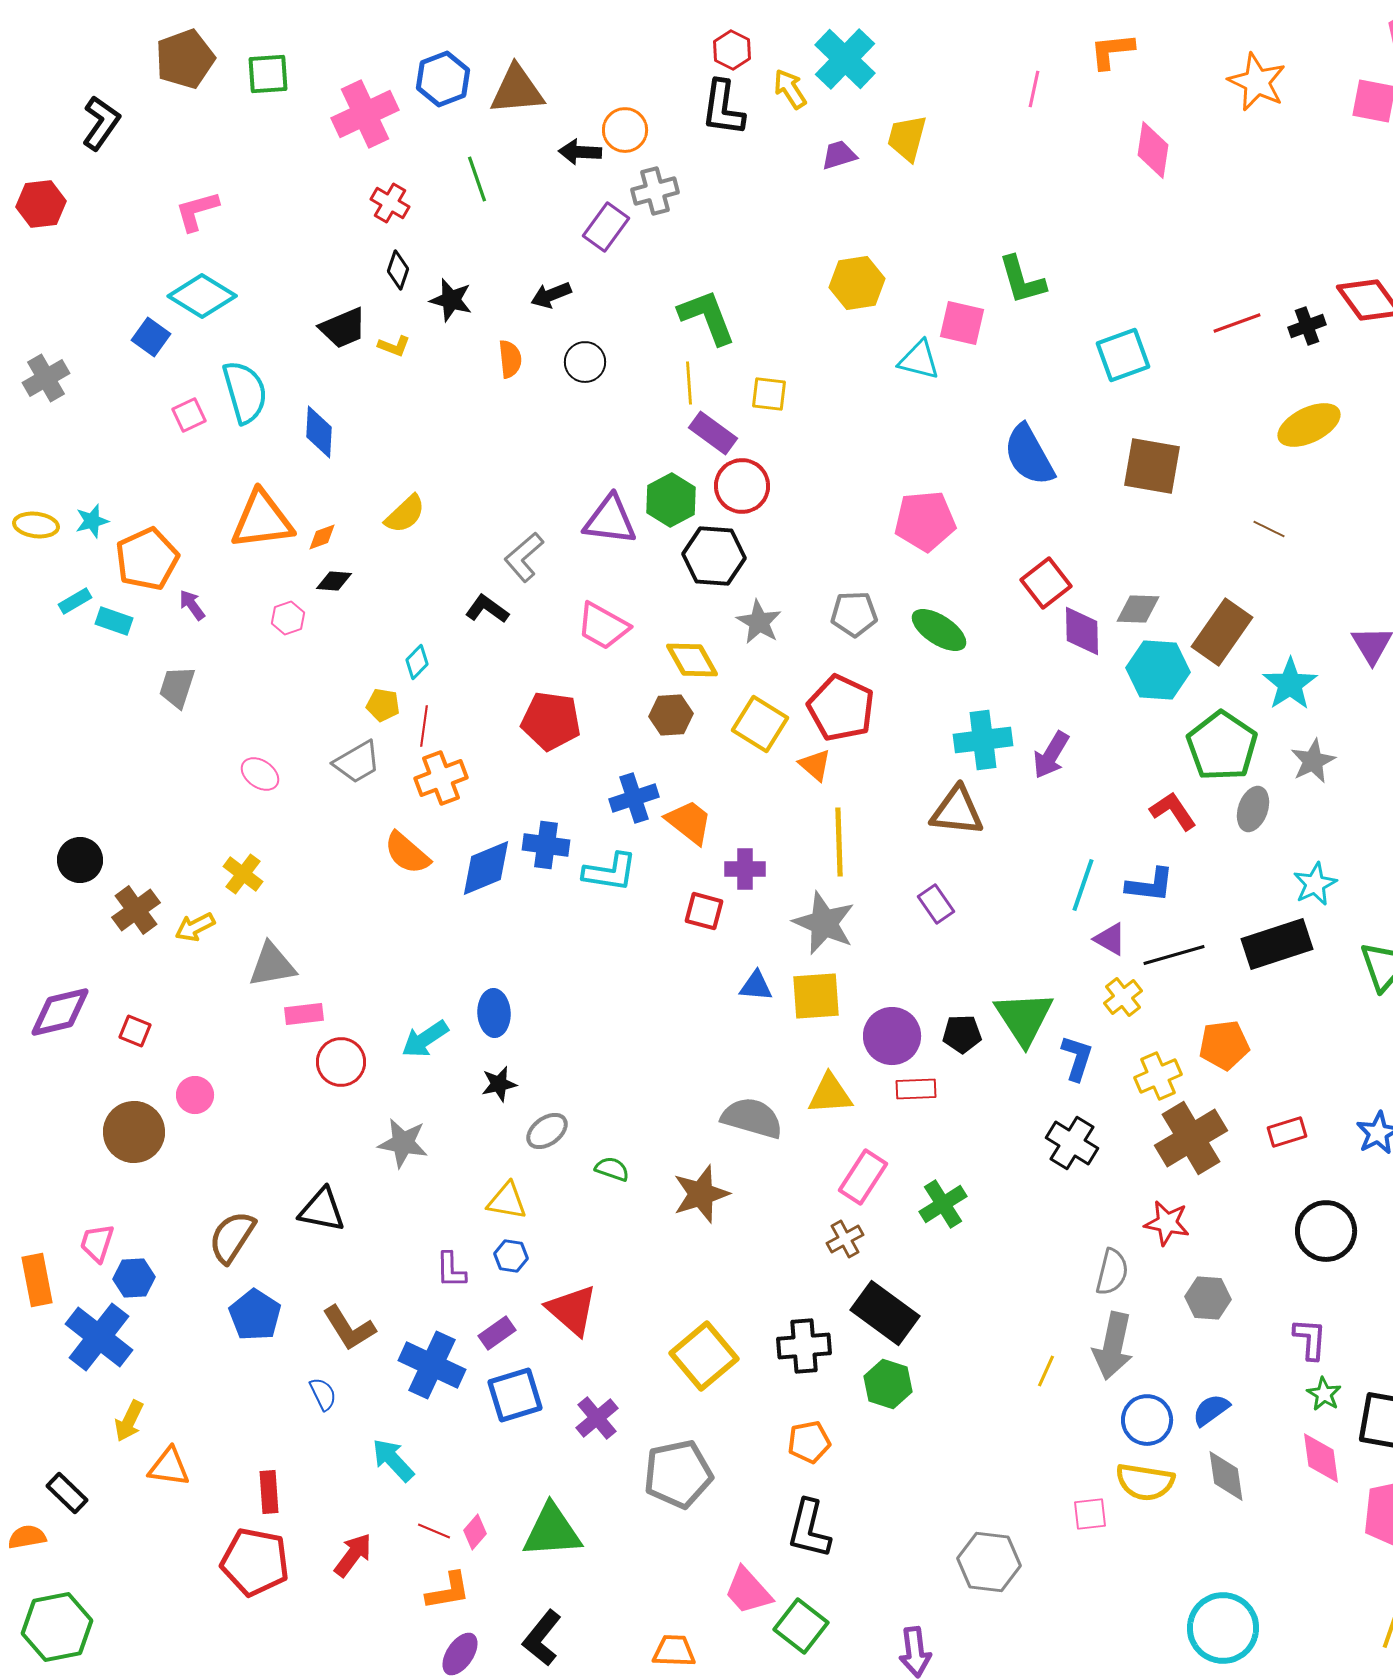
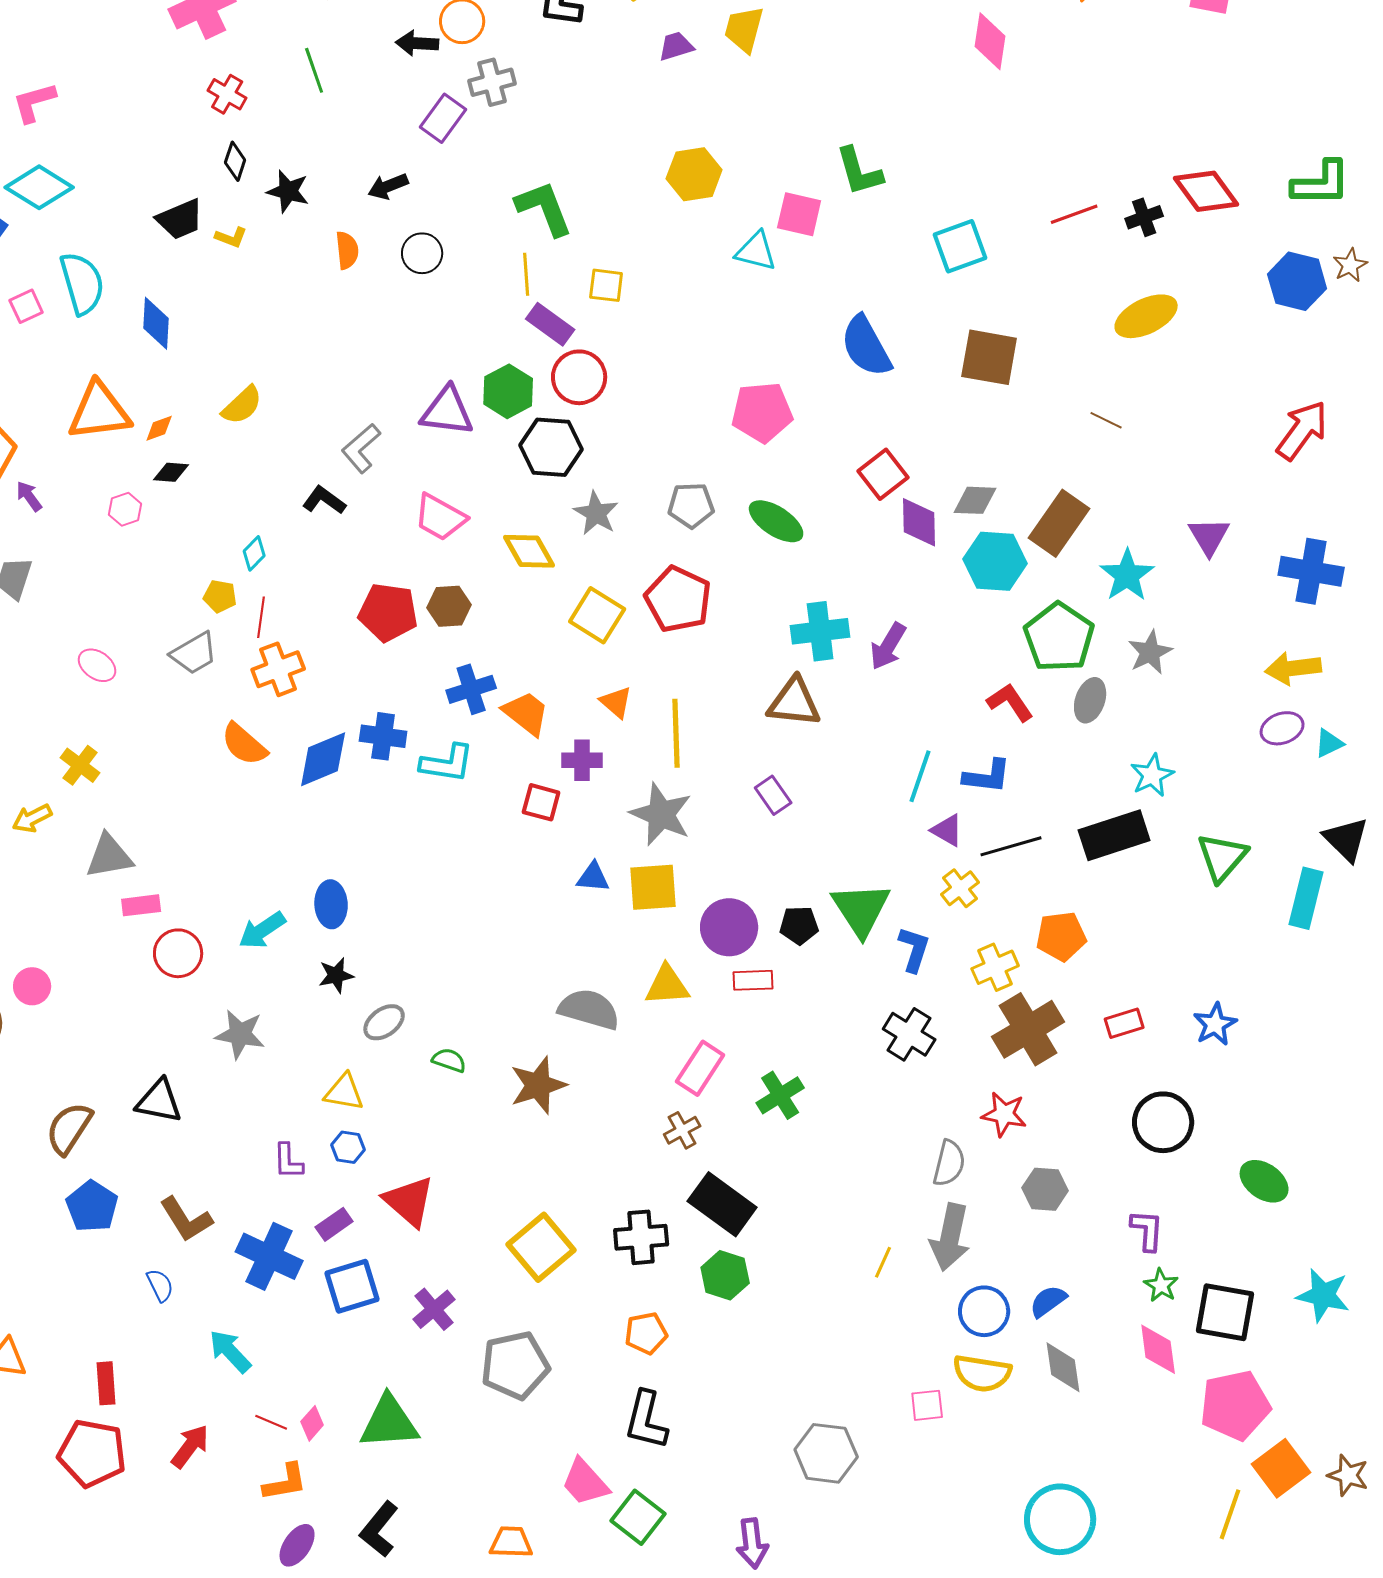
brown hexagon: (671, 715) -> (449, 606), moved
orange triangle: (815, 765) -> (616, 702), moved

